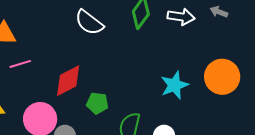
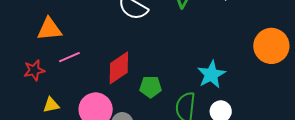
cyan star: (175, 85) -> (211, 74), moved

